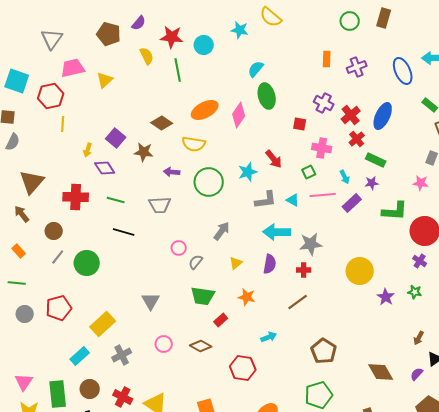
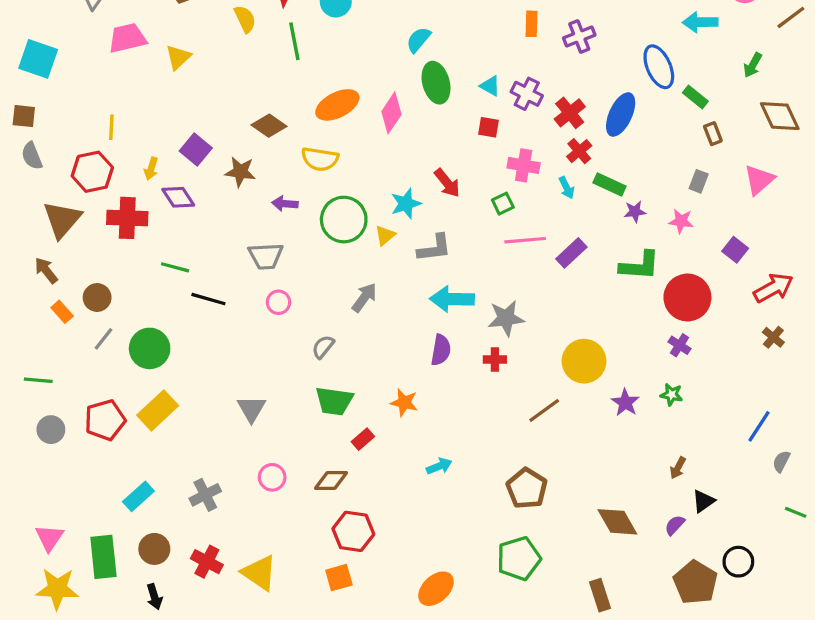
blue ellipse: (403, 71) -> (659, 67), moved
red hexagon: (51, 96) -> (92, 172), moved
gray semicircle: (13, 142) -> (32, 156), turned 132
cyan arrow: (345, 177) -> (567, 188), moved
purple star: (372, 183) -> (635, 212), moved
red cross: (76, 197) -> (127, 218), moved
green line: (116, 200) -> (175, 267), moved
cyan triangle: (293, 200) -> (490, 86), moved
pink circle: (179, 248) -> (278, 302), moved
orange rectangle: (19, 251) -> (62, 312), moved
yellow triangle: (236, 263) -> (385, 235), moved
brown line: (298, 302) -> (544, 410), moved
yellow rectangle: (103, 324) -> (158, 410), moved
brown diamond: (201, 346) -> (331, 480), turned -30
red hexagon: (243, 368) -> (353, 531), moved

